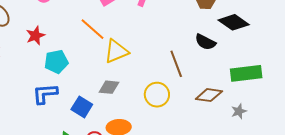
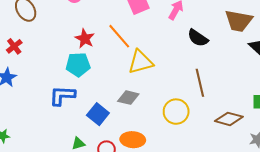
red star: (35, 36) -> (85, 39), moved, turned -30
black semicircle: (205, 42) -> (198, 38), moved

